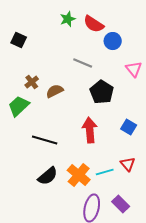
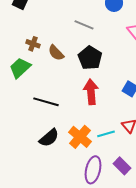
brown cross: (32, 82) -> (33, 44), turned -32
brown semicircle: (55, 91) -> (56, 53), turned -108
black pentagon: (102, 92) -> (90, 58), moved

